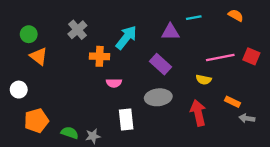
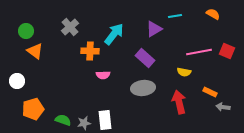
purple triangle: (170, 32) -> (154, 29), turned -30
white rectangle: (126, 119) -> (105, 120), moved

